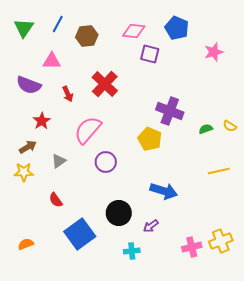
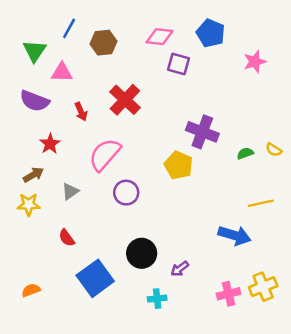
green triangle: (24, 28) -> (35, 51), moved
blue arrow: (164, 191) -> (234, 235), moved

